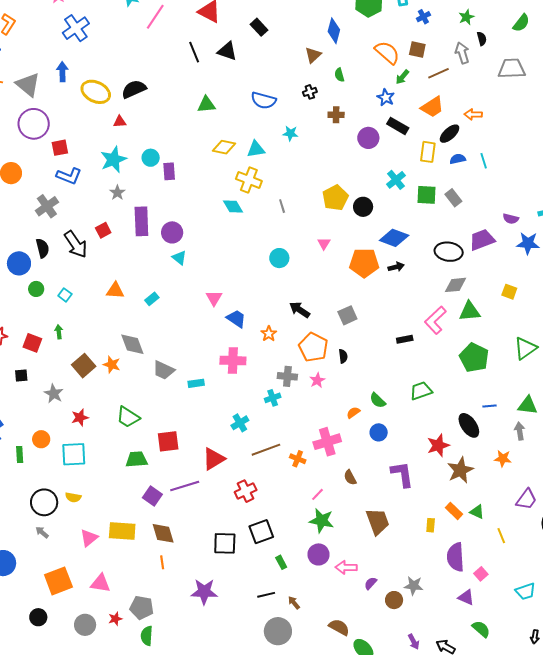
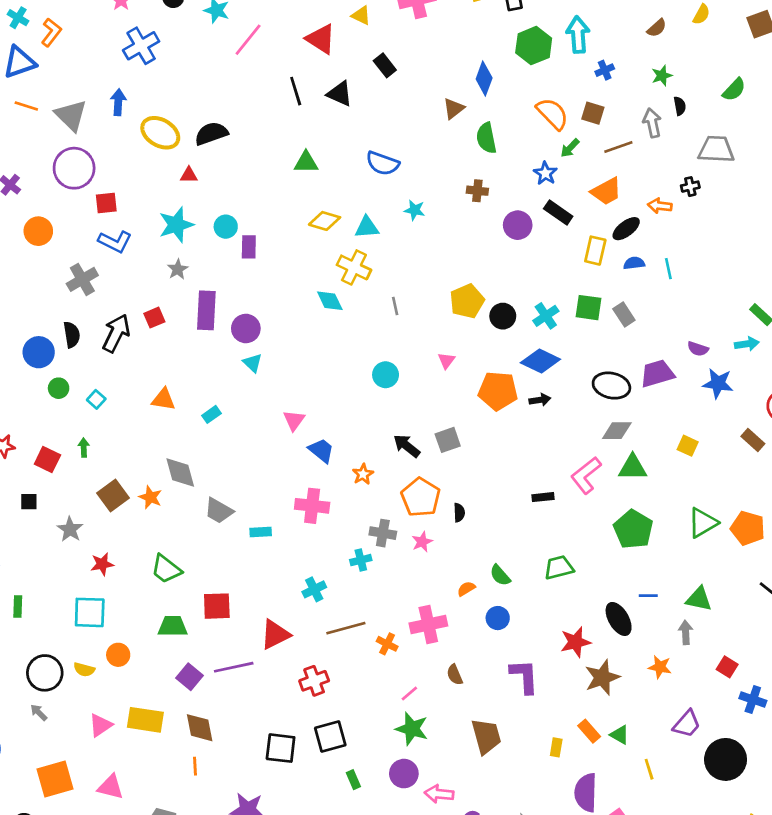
green semicircle: (339, 75) -> (486, 138), size x1.6
black cross: (310, 92) -> (690, 187), moved
cyan cross: (396, 180) -> (546, 316), moved
black arrow: (76, 244) -> (116, 333), turned -124
gray square: (347, 315) -> (448, 440), moved
orange circle: (41, 439) -> (118, 655), moved

